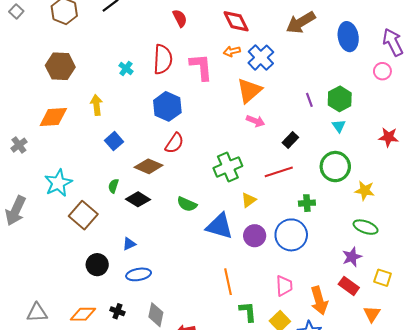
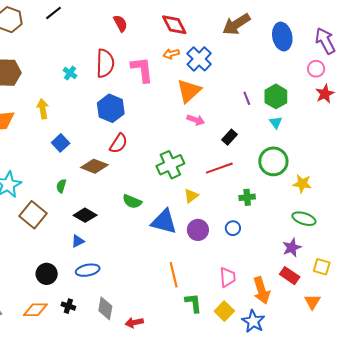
red star: (388, 137) -> (325, 94), moved, turned -30
black diamond: (138, 199) -> (85, 215), moved
blue circle: (291, 235) -> (233, 228), size x0.5
black circle: (97, 265) -> (47, 274), moved

